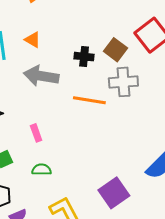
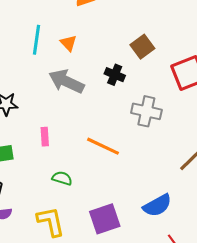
brown square: (115, 50) -> (142, 47), moved
orange line: (89, 100) -> (103, 146), moved
green semicircle: (42, 170) -> (62, 178), moved

